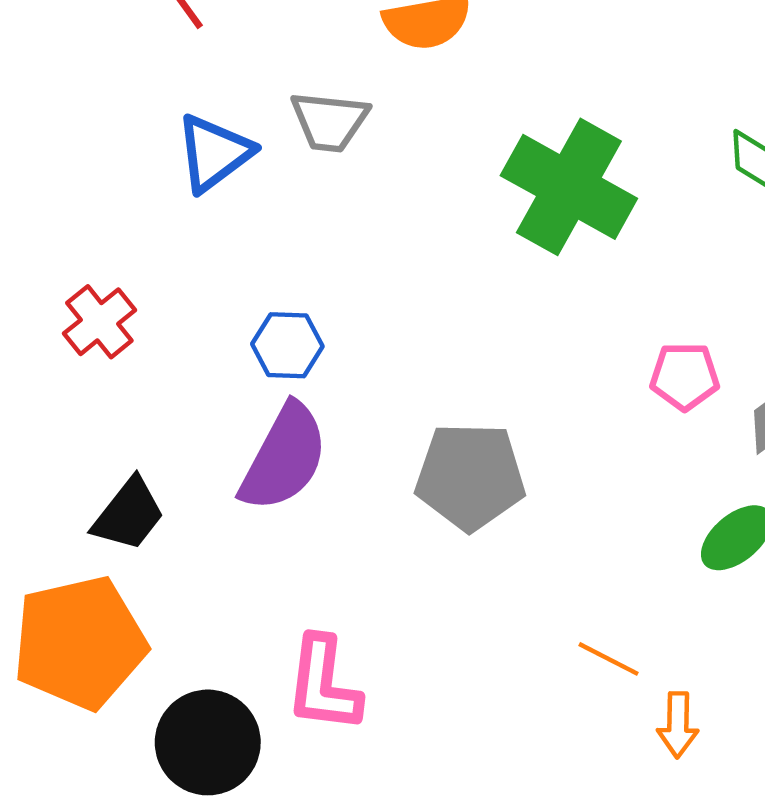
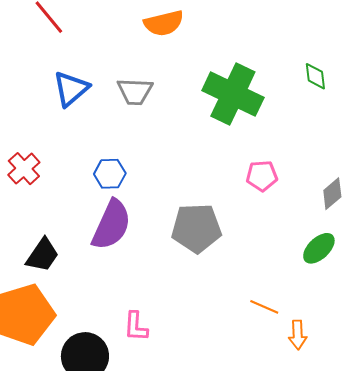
gray trapezoid: (329, 121) -> (135, 91), moved
pink pentagon: (685, 376) -> (262, 176), moved
pink L-shape: (323, 684) -> (136, 327), size x0.7

